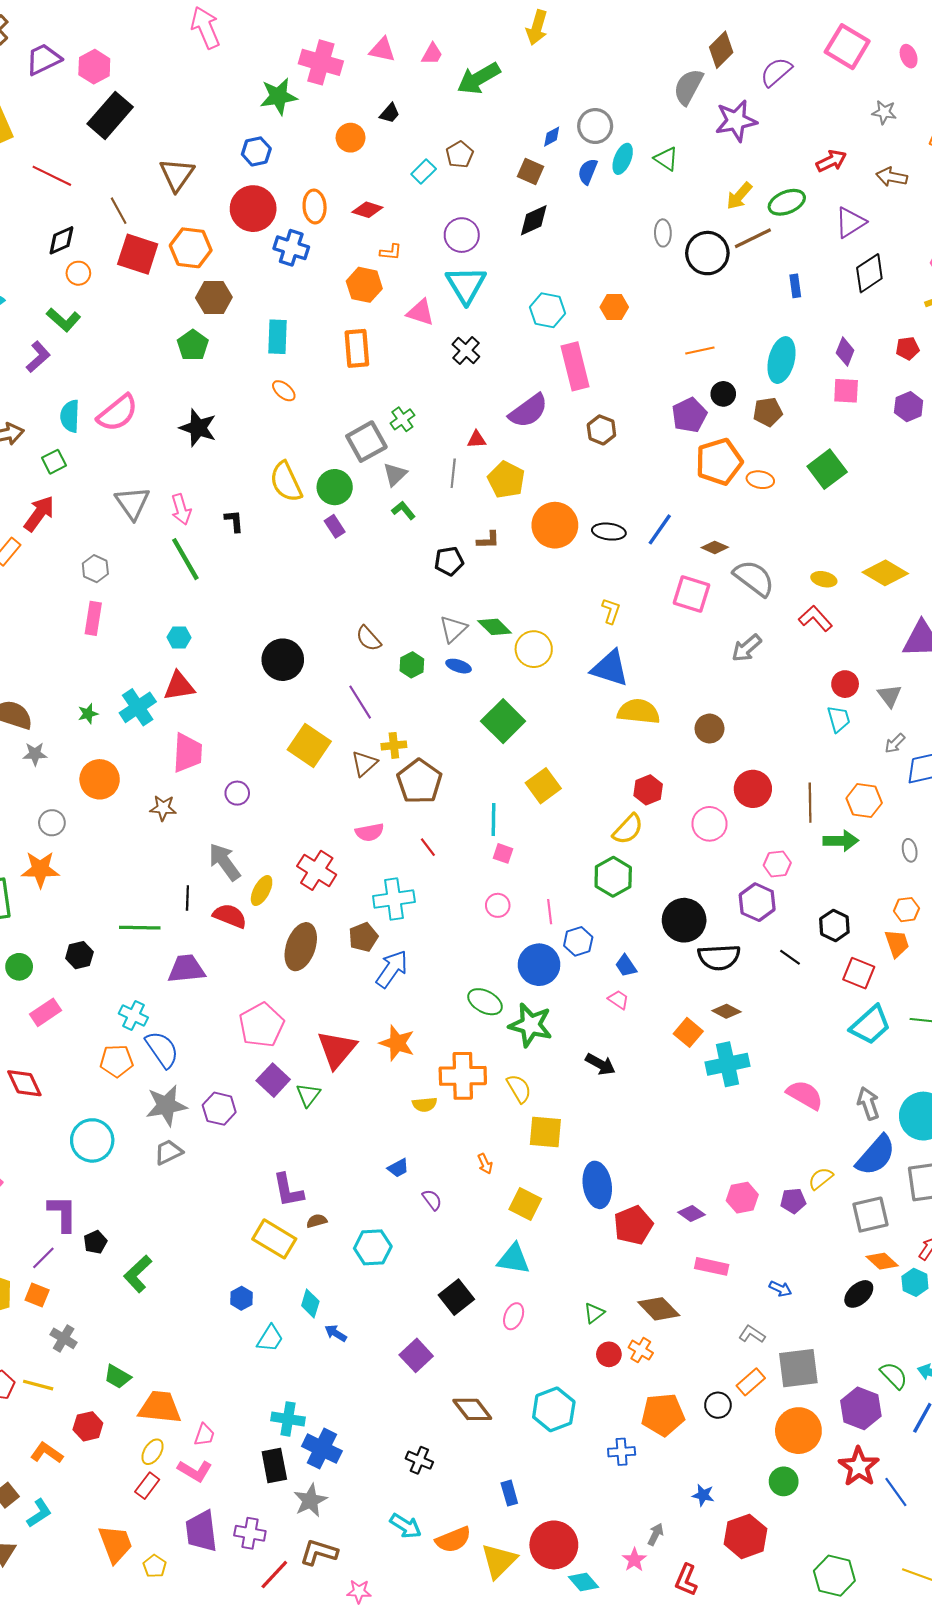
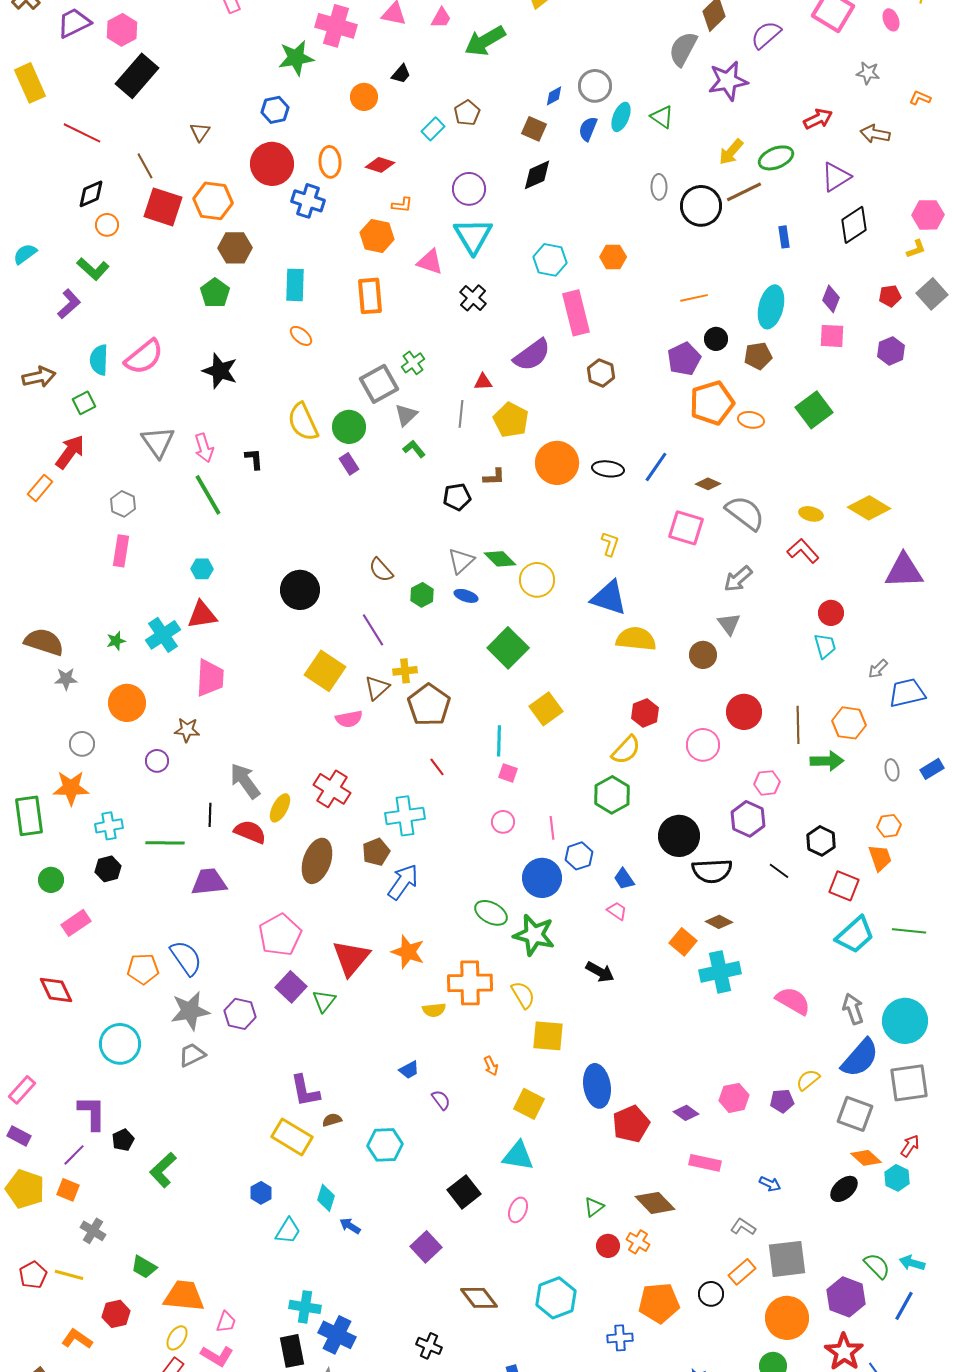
brown triangle: (177, 175) -> (200, 132), size x0.6
gray triangle: (890, 696) -> (729, 624), moved
purple circle: (237, 793) -> (157, 761), moved
pink semicircle: (370, 832) -> (349, 719), moved
cyan cross: (133, 1015) -> (109, 826), moved, turned -36
gray square: (870, 1215) -> (855, 1114), turned 33

